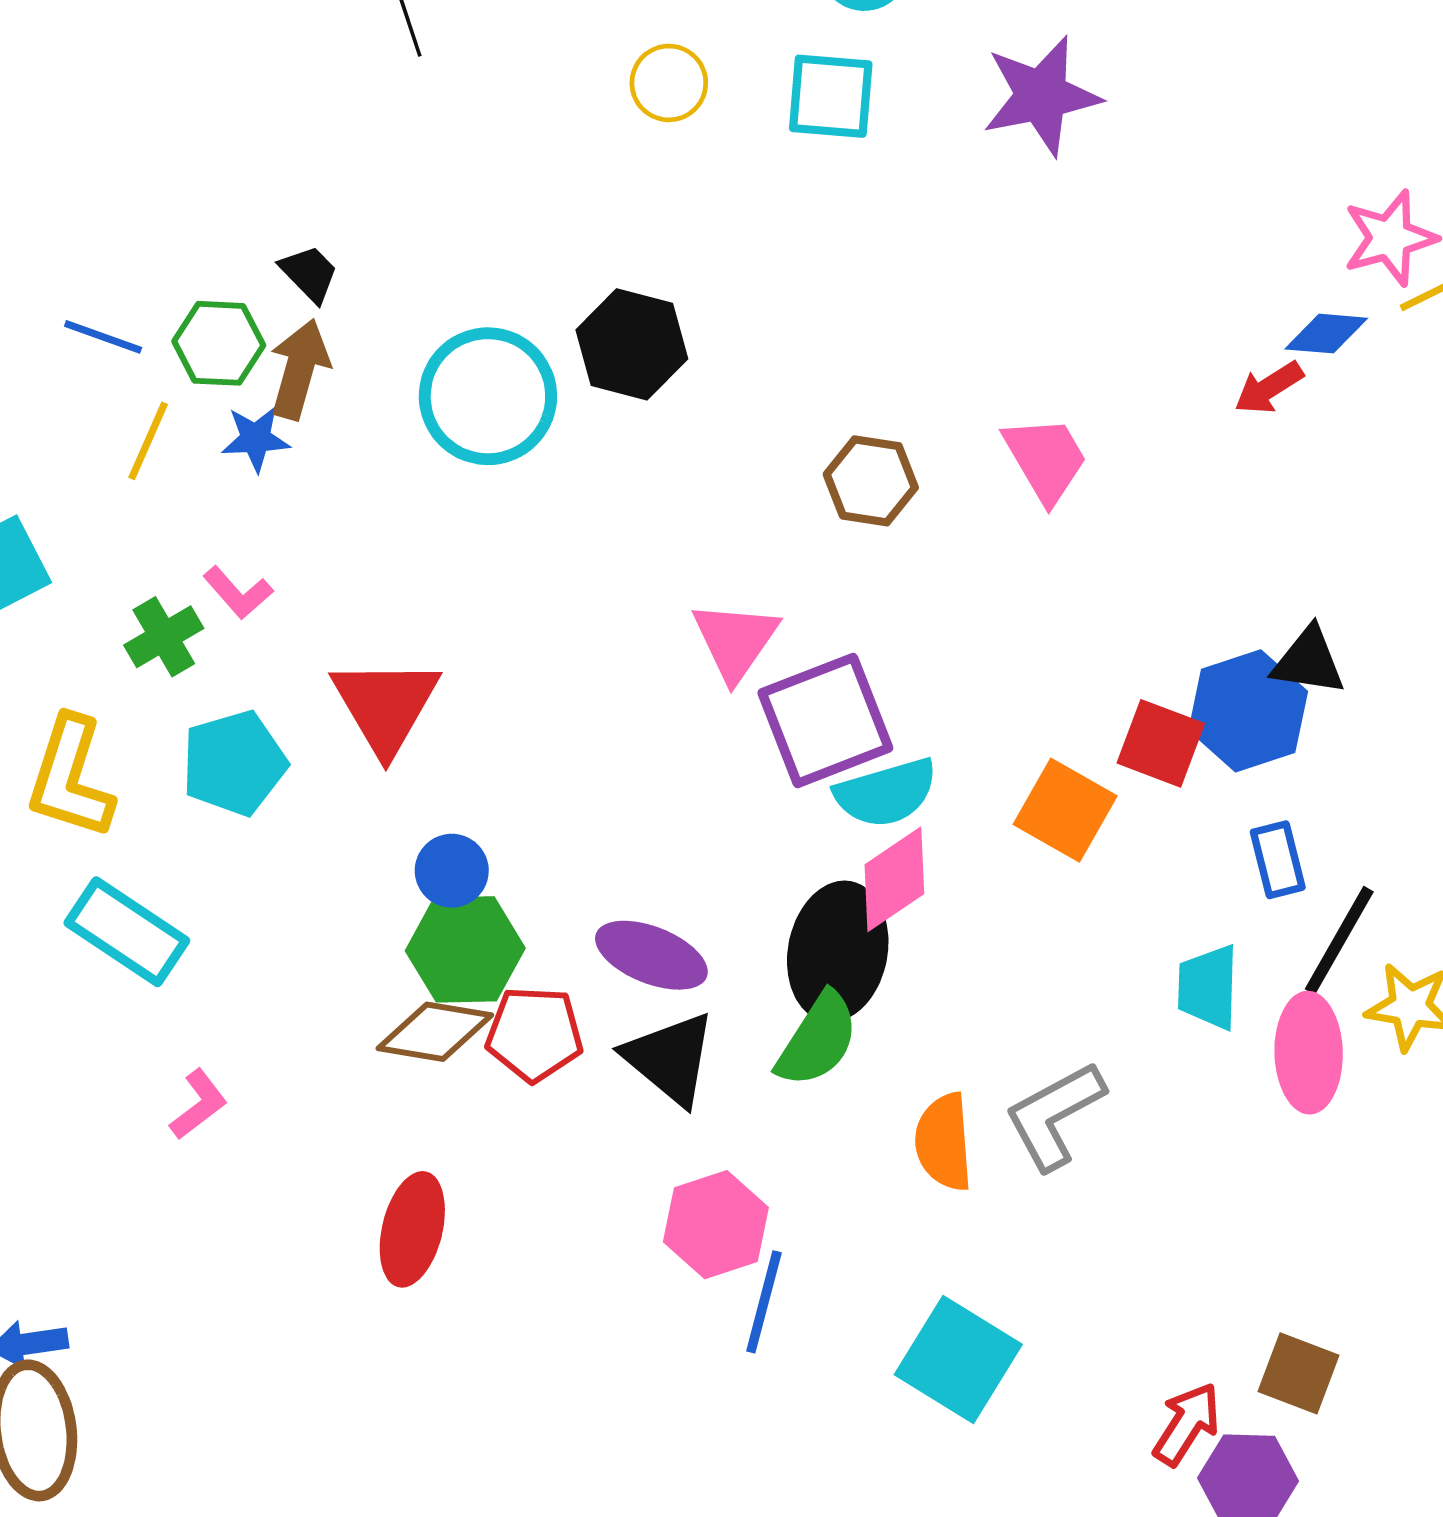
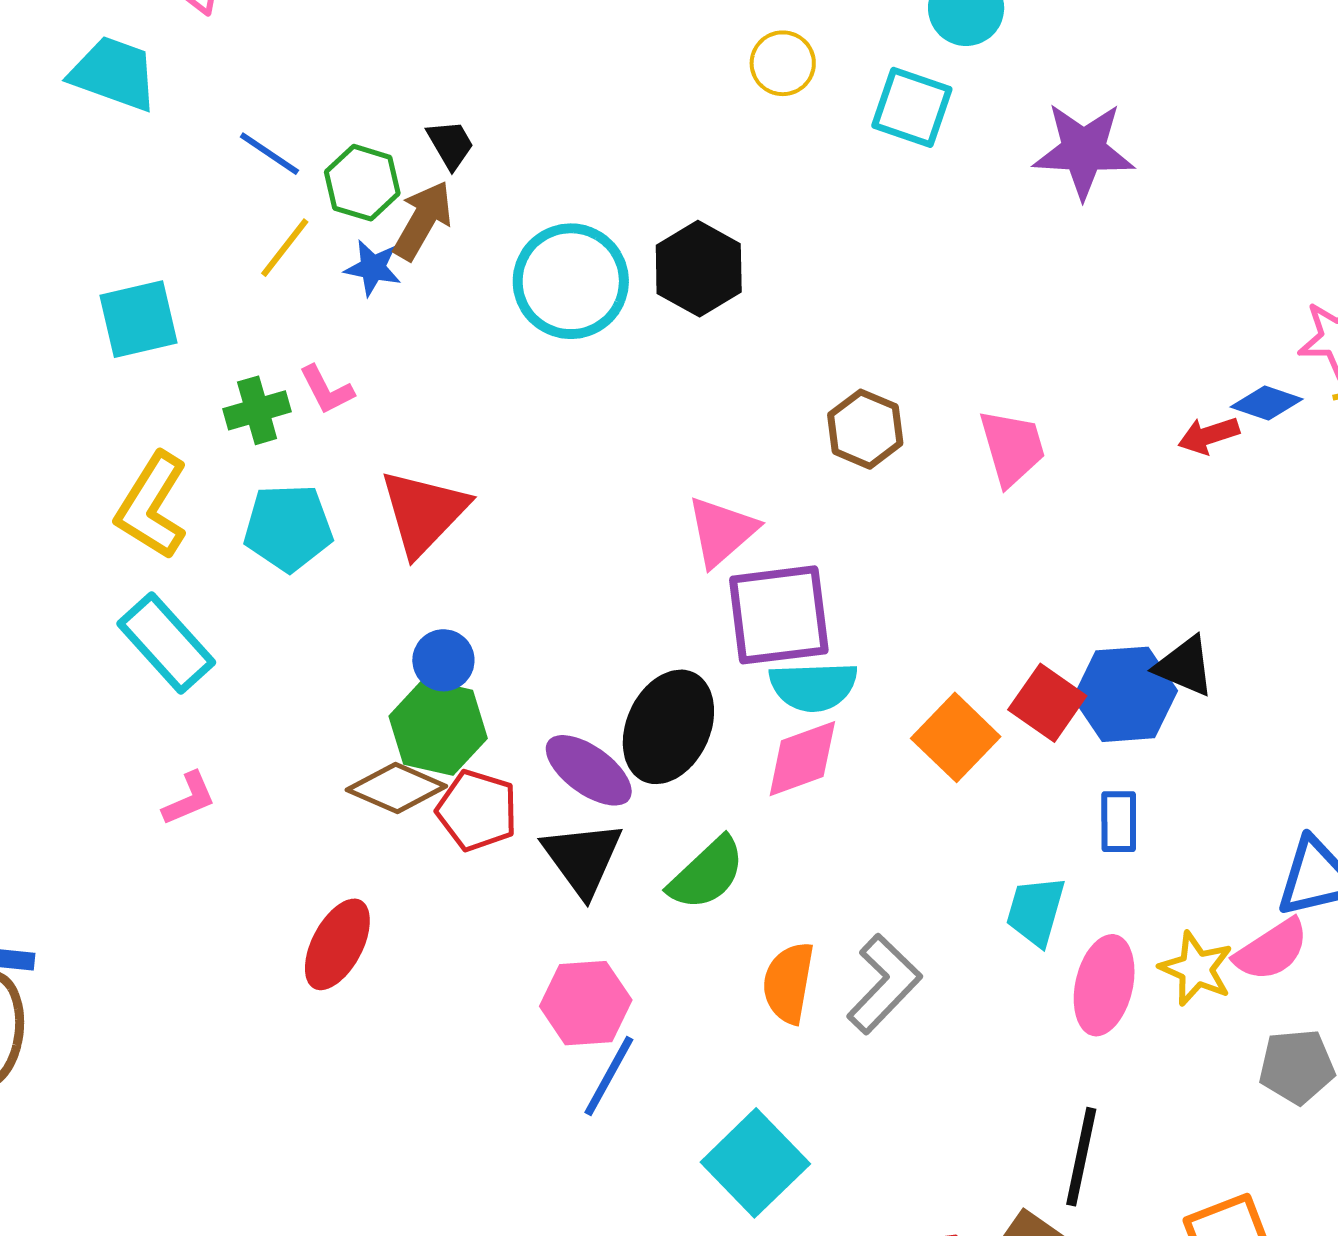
black line: (1339, 940) -> (1081, 1157), moved, turned -32
black ellipse: (838, 951) -> (668, 727), moved
gray L-shape: (1055, 1115) -> (884, 984), turned 148

